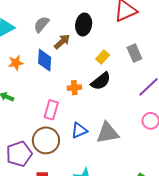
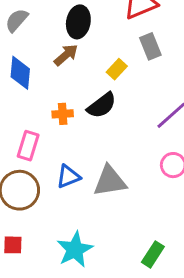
brown arrow: (62, 42) -> (66, 55), moved
gray rectangle: (134, 53) -> (150, 46), moved
yellow rectangle: (103, 57) -> (117, 69), moved

